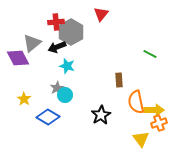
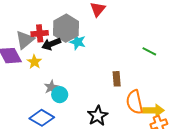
red cross: (56, 22) -> (40, 33), moved
cyan star: (67, 66) -> (78, 42), moved
yellow star: (24, 99) -> (34, 62), moved

